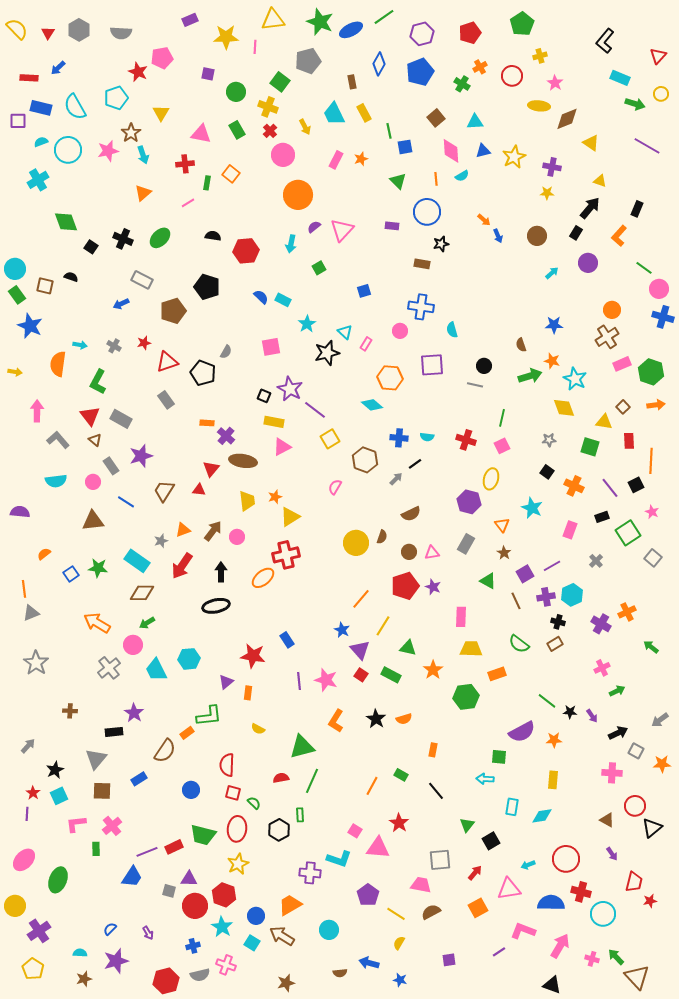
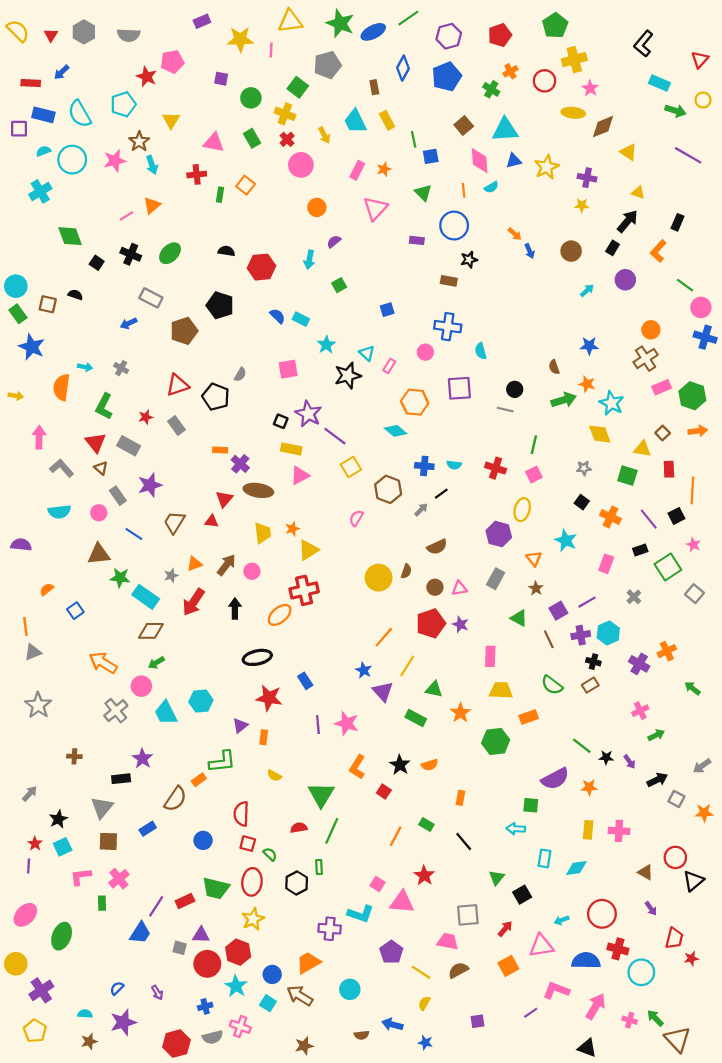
yellow cross: (540, 56) -> (574, 60), size x1.6
cyan triangle: (475, 122) -> (505, 130), size x1.5
orange circle: (298, 195) -> (317, 207), size x0.6
pink line: (188, 203) -> (126, 216), moved
pink triangle: (342, 230) -> (375, 209), moved
red star: (144, 343) -> (146, 417), moved
green star: (98, 568) -> (120, 578), moved
black ellipse: (216, 606) -> (257, 657), moved
red square: (361, 675) -> (384, 791), moved
green triangle: (302, 747) -> (321, 795), turned -44
pink cross: (612, 773) -> (619, 831), moved
purple line: (147, 852) -> (156, 906), turned -35

